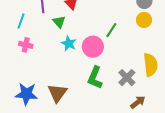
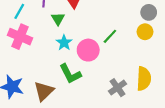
pink cross: (26, 45) -> (20, 37), size x1.6
green L-shape: (95, 78) -> (70, 74), moved, turned -60

